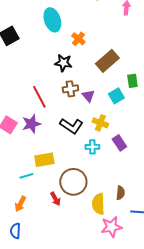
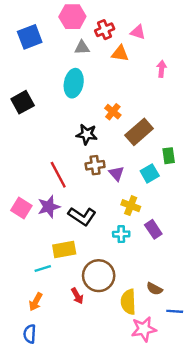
cyan ellipse: (52, 20) -> (74, 83), turned 30
orange cross: (78, 39) -> (113, 112), moved
black L-shape: (71, 126) -> (82, 216), moved
brown semicircle: (120, 193) -> (154, 289), turned 112

